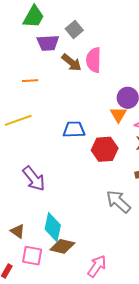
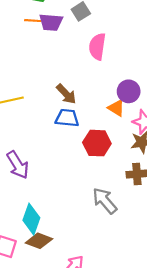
brown arrow: (72, 62) -> (66, 94), moved
orange line: (30, 81) -> (33, 21), moved
orange triangle: (118, 115) -> (116, 108), turned -36

